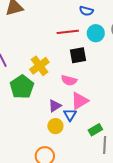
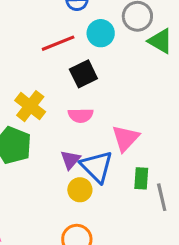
pink triangle: (80, 101) -> (125, 138), moved
blue triangle: (70, 115) -> (97, 167), size x1.6
green rectangle: (95, 130) -> (141, 178), turned -40

